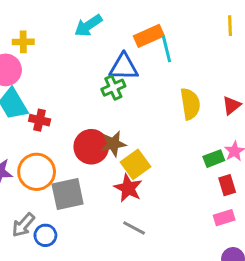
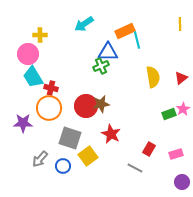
yellow square: (136, 164) -> (88, 156), moved
orange circle: (37, 172) -> (49, 108), moved
red rectangle: (227, 185) -> (149, 149), moved, turned 48
gray square: (68, 194) -> (70, 138), turned 30
gray line: (134, 228) -> (135, 168), moved
blue circle: (45, 235) -> (63, 166), moved

